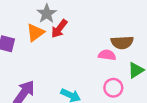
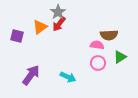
gray star: (47, 14) -> (58, 12), moved
pink circle: (113, 88) -> (98, 63), moved

